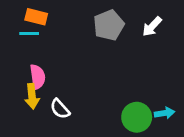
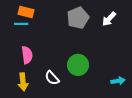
yellow arrow: (32, 96) -> (23, 82), moved
white semicircle: (60, 109) -> (52, 78), moved
green circle: (137, 117) -> (78, 65), moved

